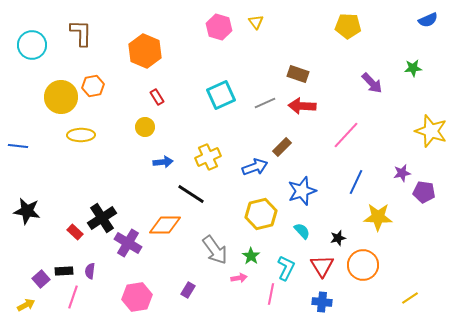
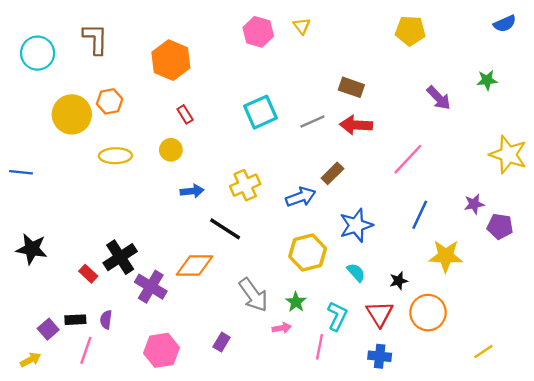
yellow ellipse: (81, 135) -> (115, 156), moved

